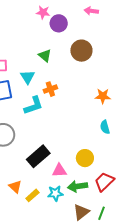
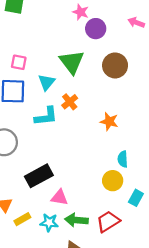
green triangle: (45, 55) -> (72, 62), size x1.6
orange cross: (50, 89) -> (70, 102), turned -32
orange star: (103, 96) -> (109, 122), moved
yellow circle: (85, 158) -> (113, 181), moved

